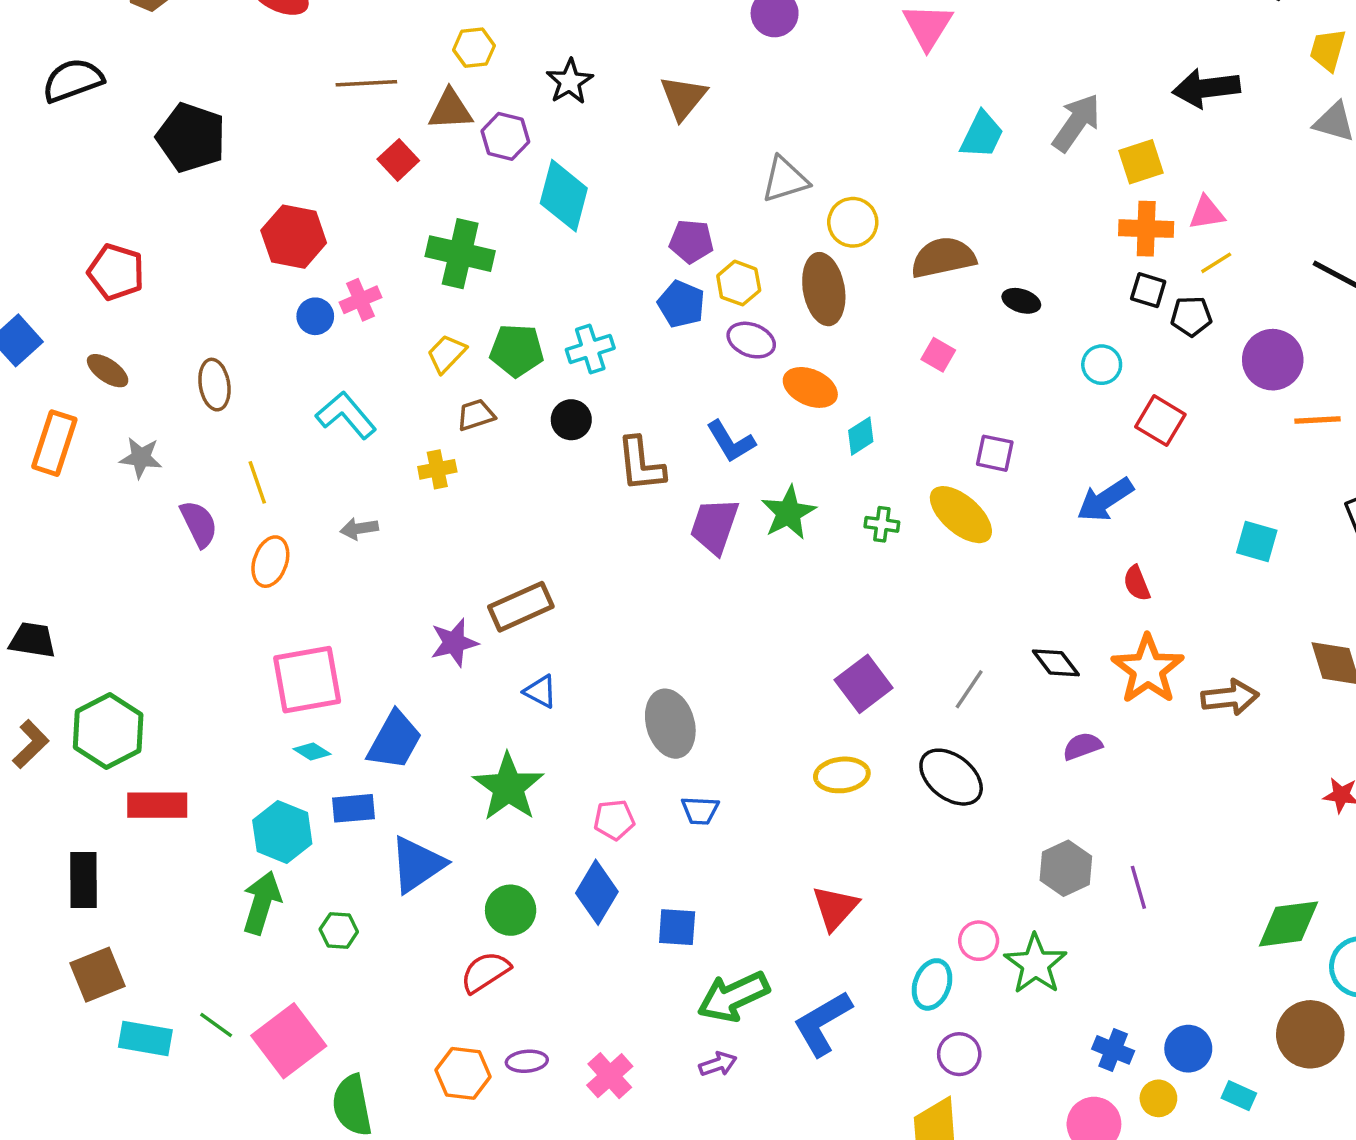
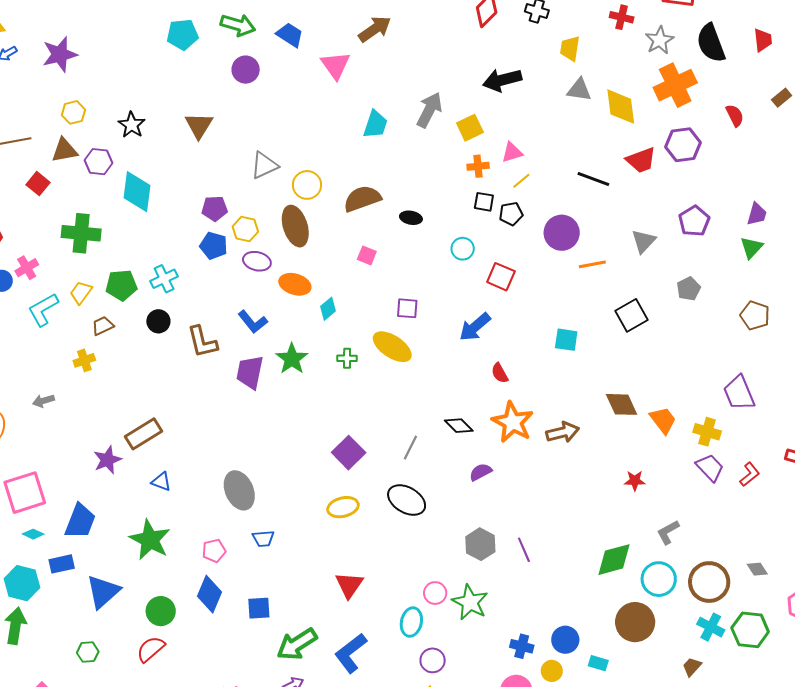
orange cross: (1146, 229) -> (478, 166), size x0.7
cyan L-shape: (346, 415) -> (43, 310), moved, turned -72
green hexagon: (339, 930) -> (88, 652), moved

